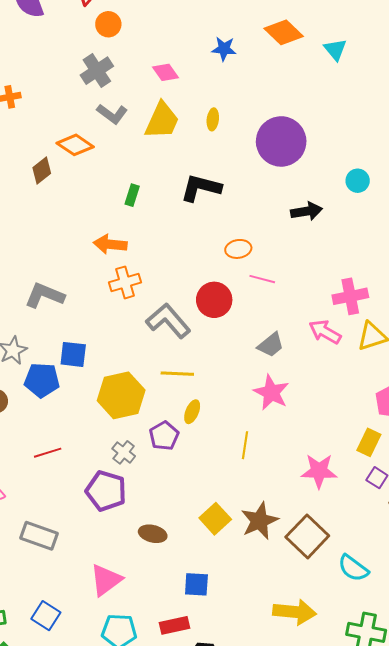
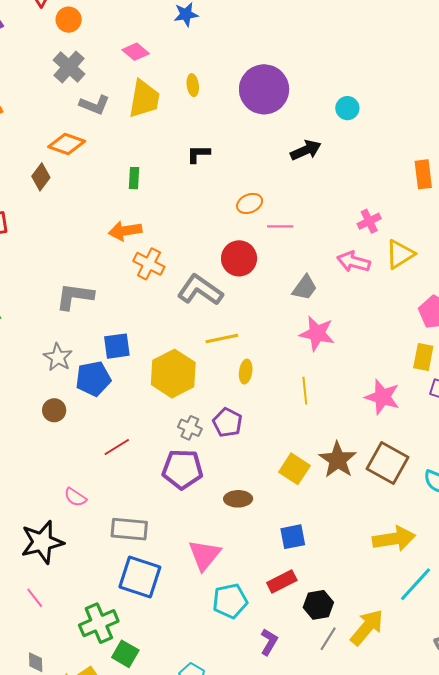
black L-shape: (201, 188) -> (198, 154), size x0.6
orange cross: (125, 282) -> (149, 264), turned -32
pink cross: (350, 296) -> (369, 221), size x0.7
purple pentagon: (164, 436) -> (227, 423), moved
pink star: (319, 471) -> (382, 397), turned 30
blue square: (46, 616) -> (140, 577), moved, size x1.5

